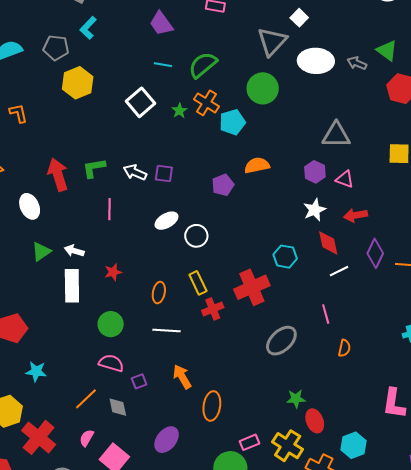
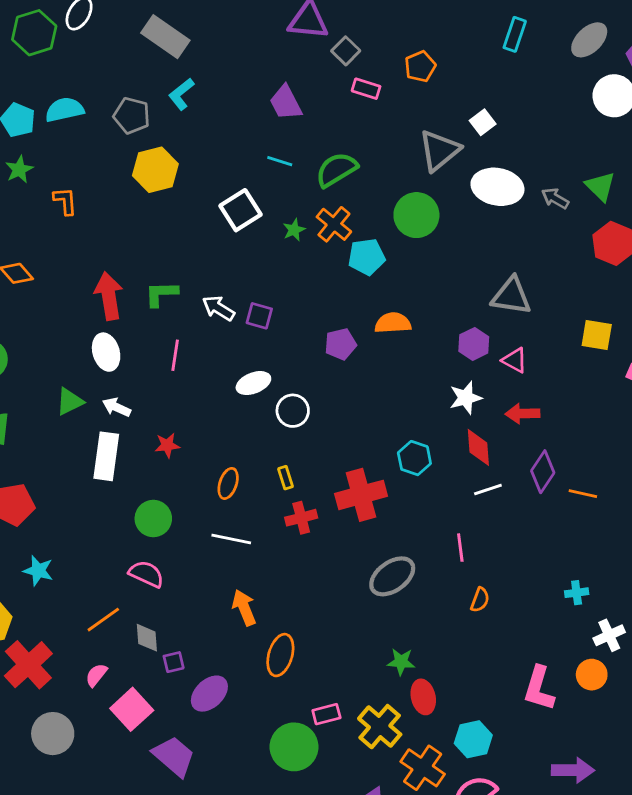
white ellipse: (30, 206) -> (106, 352), moved
yellow rectangle: (198, 283) -> (285, 478), size x0.7
purple square: (139, 381) -> (174, 662), moved

